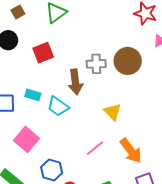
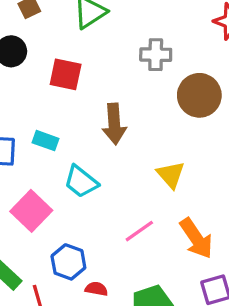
red square: (43, 53) -> (66, 74), turned 30
gray cross: (96, 64) -> (156, 55), moved
cyan trapezoid: (58, 106) -> (81, 182), moved

